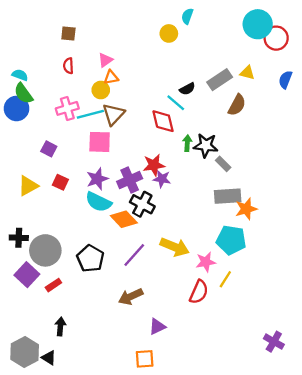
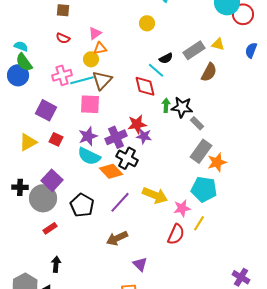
yellow circle: (169, 33) -> (147, 23), moved
red semicircle: (68, 66) -> (63, 38), turned -64
purple square: (49, 149) -> (46, 110), size x1.5
gray rectangle: (228, 196) -> (201, 151), turned -50
purple square: (27, 275) -> (52, 180), moved
purple triangle: (157, 327) -> (140, 264), turned -49

